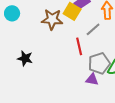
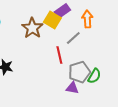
brown star: (52, 19) -> (32, 28), turned 30

